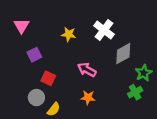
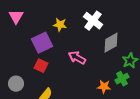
purple square: (34, 55) -> (42, 43), moved, size x1.5
gray circle: (36, 98) -> (16, 84), moved
orange star: (88, 98) -> (104, 87), moved

